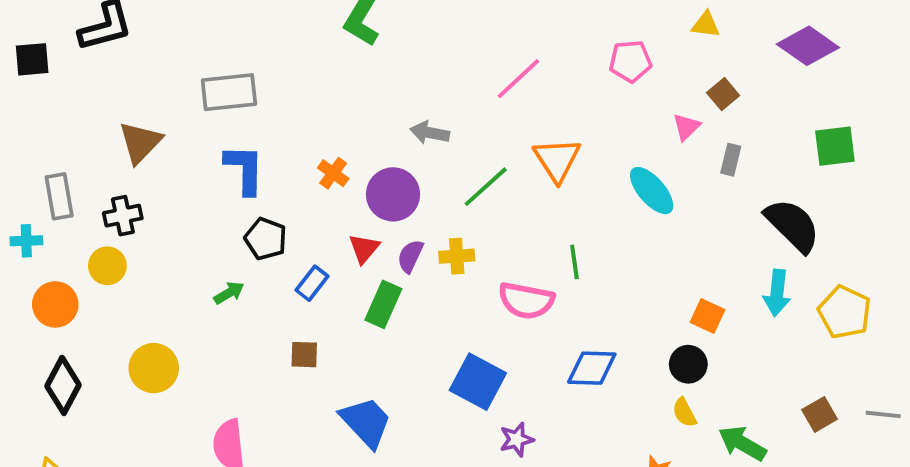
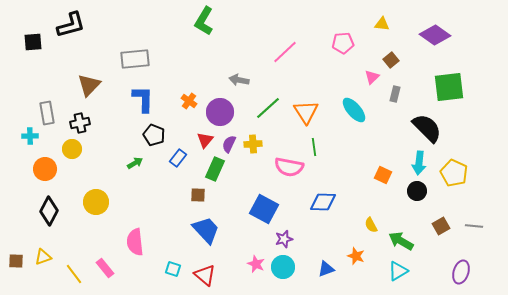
green square: (835, 146) -> (449, 87), size x1.4
orange triangle: (557, 160) -> (306, 112), moved
brown square: (304, 355) -> (198, 195), moved
black circle: (688, 364) -> (417, 191), moved

